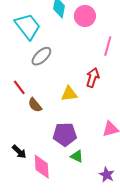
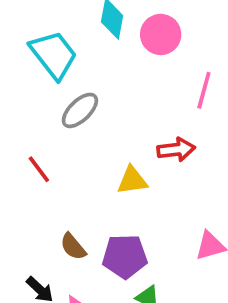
red arrow: (93, 78) -> (176, 150), turned 66
brown semicircle: (35, 105) -> (73, 247), moved

